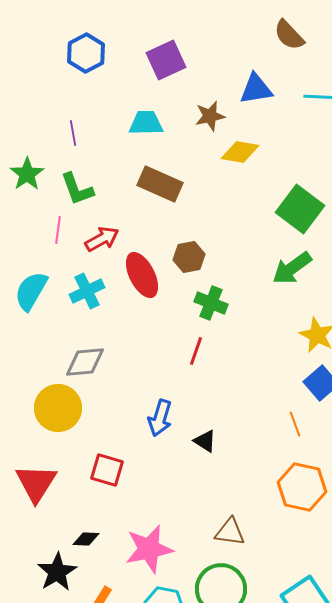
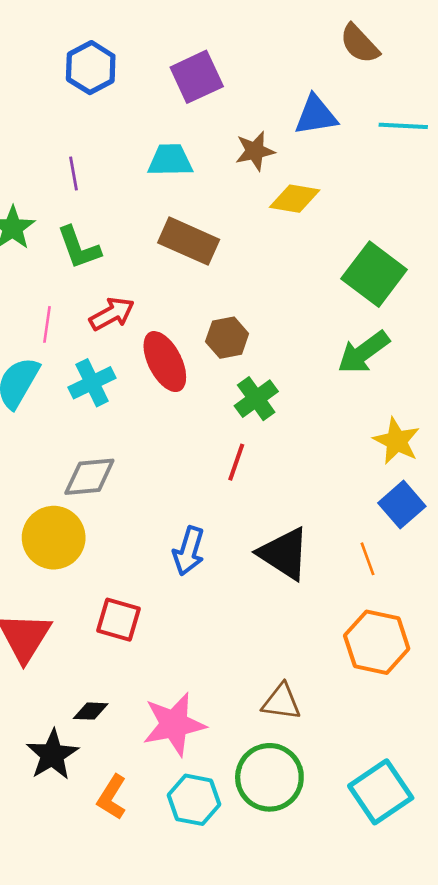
pink line: (58, 230) -> (47, 324), moved
green cross: (211, 303) -> (256, 399), turned 32
black triangle: (205, 441) -> (284, 554), moved, size x1.8

